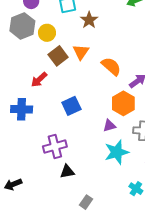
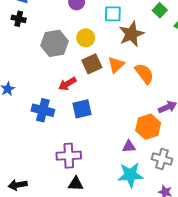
brown star: (89, 20) -> (131, 34), size x1.4
gray hexagon: (22, 26) -> (55, 43), moved
orange semicircle: (111, 66) -> (144, 74), moved
blue square: (71, 106) -> (82, 109), moved

